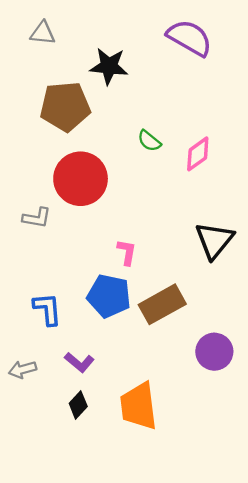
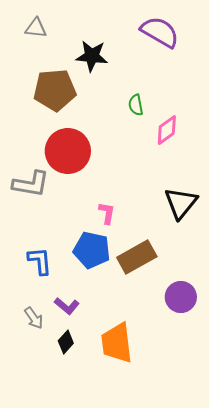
green semicircle: (149, 141) -> (136, 105), moved, turned 40
gray L-shape: (37, 218) -> (31, 184), size x1.5
gray arrow: (23, 369) -> (34, 318), moved, turned -110

